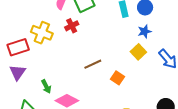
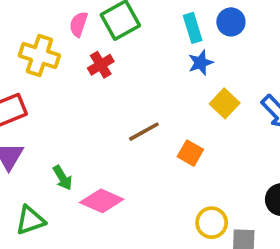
blue star: (145, 31) -> (201, 63), moved
yellow cross: (42, 33) -> (39, 55), moved

